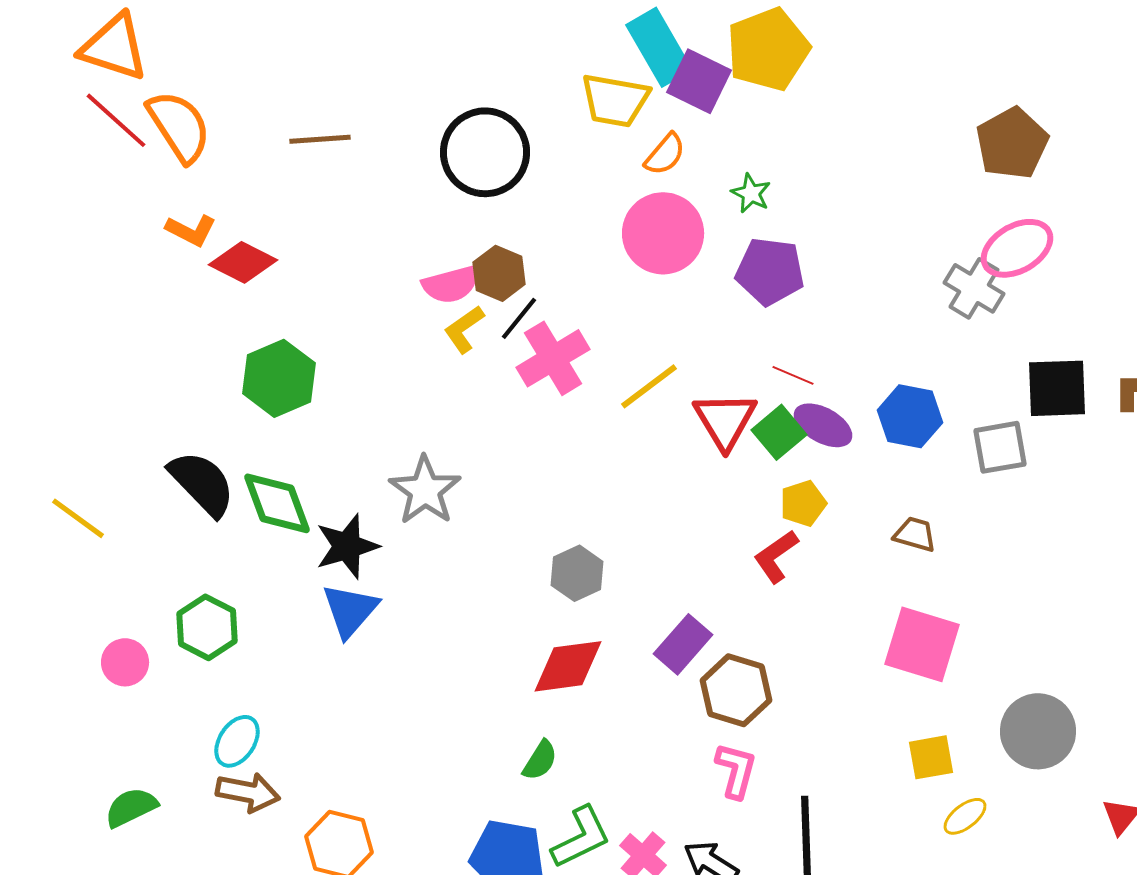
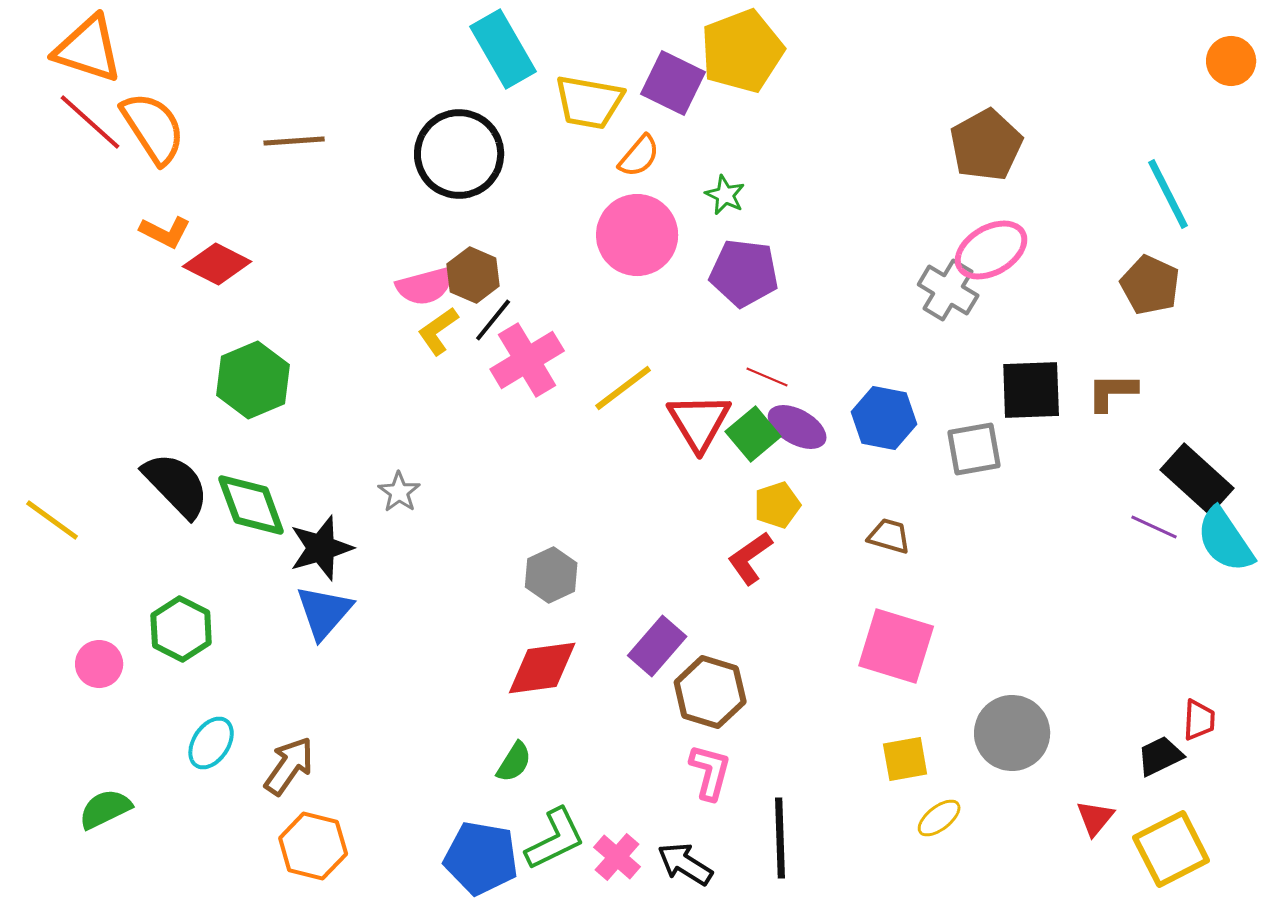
cyan rectangle: (659, 47) -> (503, 49), moved
gray star: (425, 490) -> (399, 492), size x0.6
brown arrow: (248, 792) -> (289, 766), moved, turned -66

